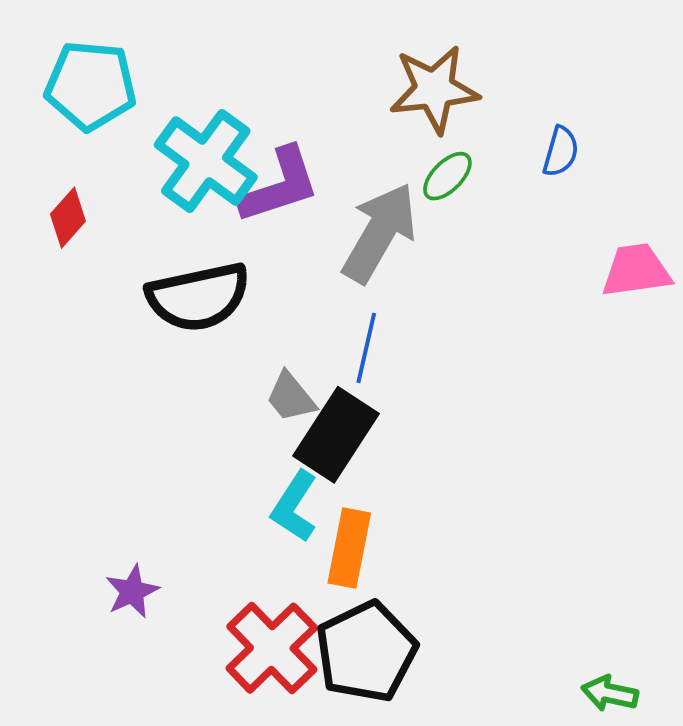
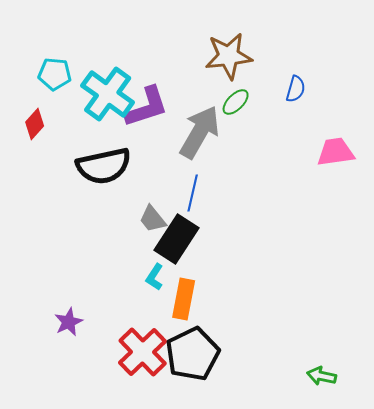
cyan pentagon: (91, 85) -> (55, 74), moved, size x0.7
cyan L-shape: (294, 506) -> (155, 277), size x0.7

